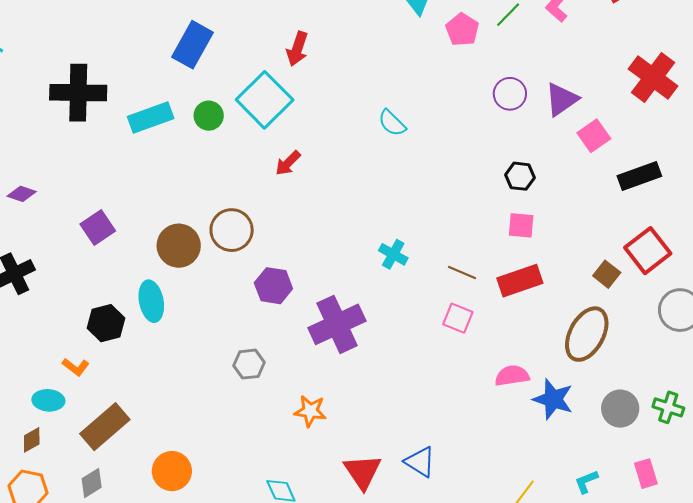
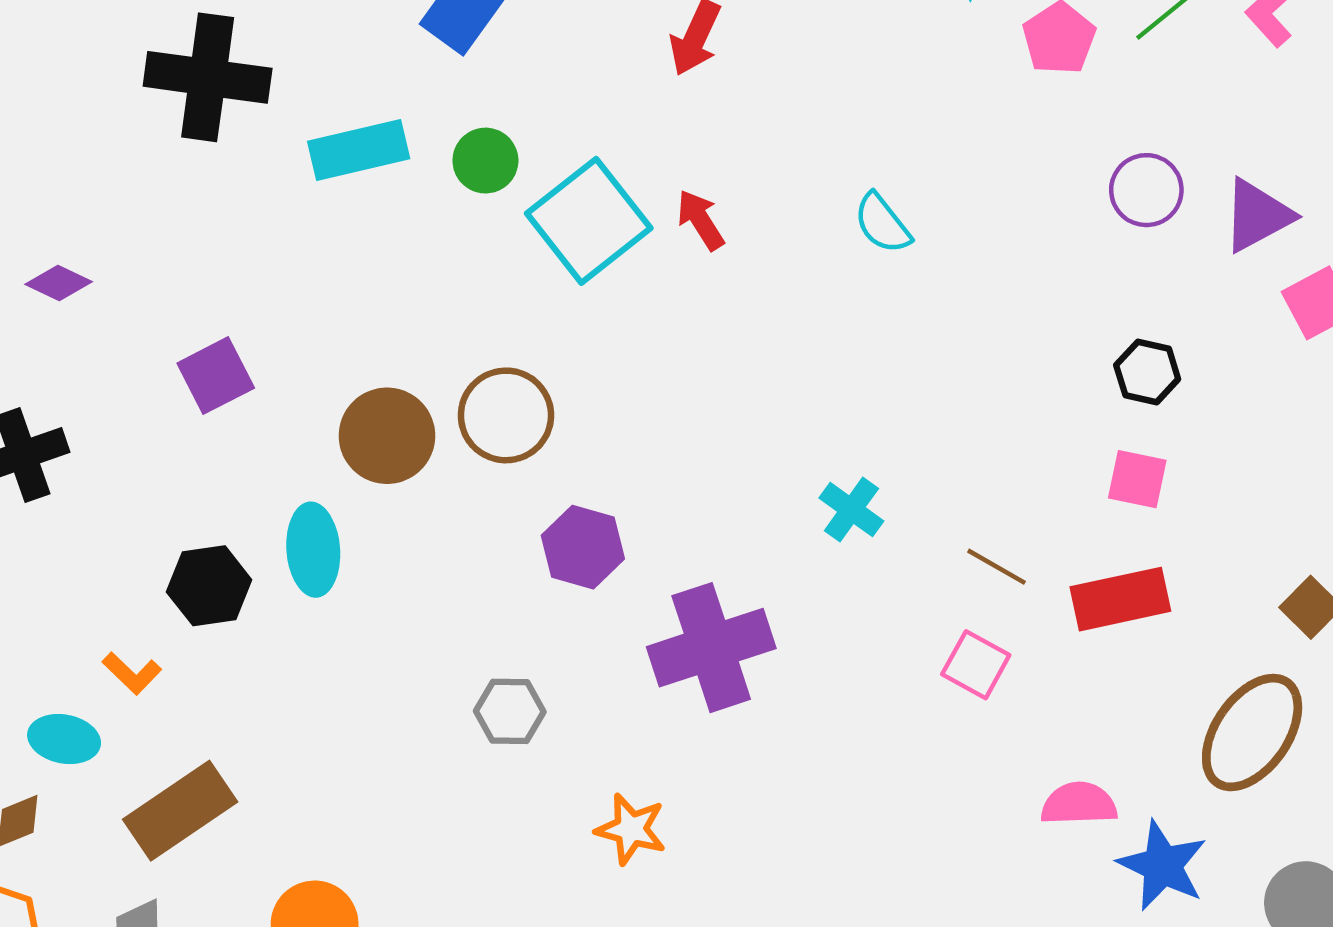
cyan square: (265, 100) -> (589, 221), moved
red arrow: (288, 163) -> (701, 220), moved, turned 96

